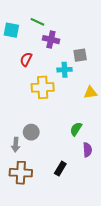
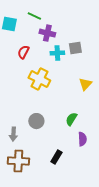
cyan cross: (65, 70) -> (57, 53), moved
yellow cross: (43, 87) -> (39, 79), turned 30
yellow triangle: (91, 93) -> (85, 84), turned -40
gray circle: (31, 132) -> (36, 121), moved

